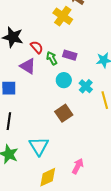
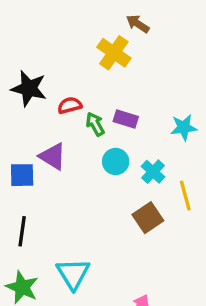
red semicircle: (37, 47) -> (70, 105), turned -64
purple triangle: (28, 66) -> (53, 156), moved
brown square: (64, 113) -> (148, 218), moved

